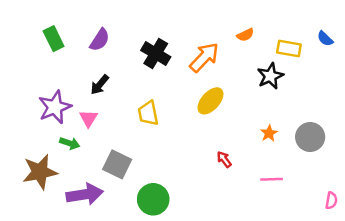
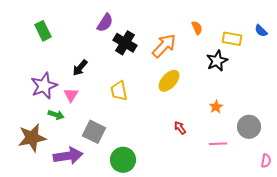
orange semicircle: (245, 35) -> (197, 28), turned -88
purple semicircle: (100, 40) -> (105, 23), moved
gray circle: (310, 137) -> (249, 127), moved

